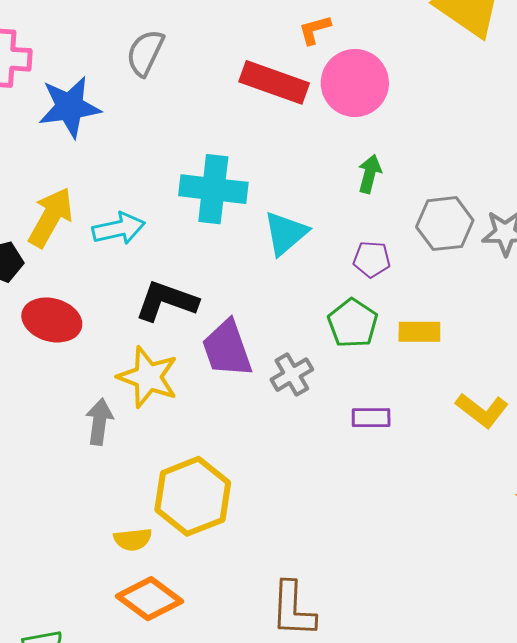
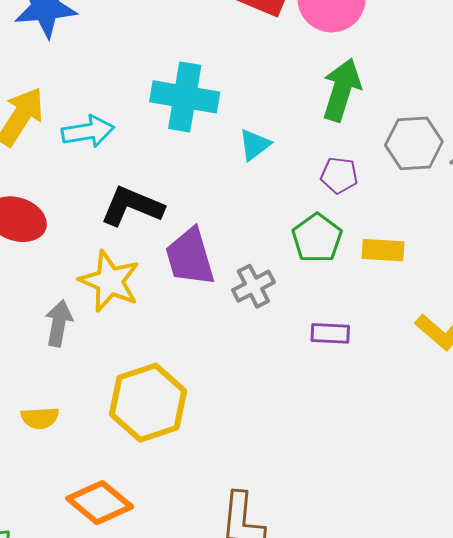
green arrow: (370, 174) -> (342, 90), size x1.6
cyan triangle: (286, 233) -> (255, 145), size x0.7
yellow semicircle: (133, 539) -> (40, 418), moved

